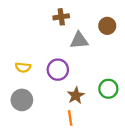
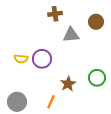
purple circle: (58, 70) -> (42, 59), moved
gray circle: (22, 100) -> (17, 102), moved
orange line: (70, 118) -> (51, 102), moved, turned 32

